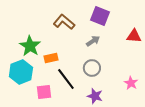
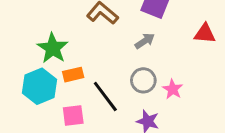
orange rectangle: (51, 58) -> (73, 75), moved
pink star: (131, 83) -> (173, 89), moved

